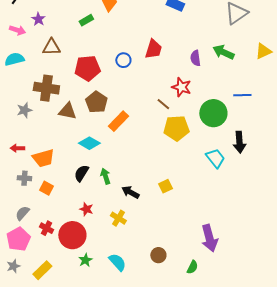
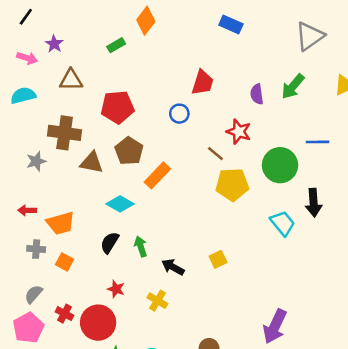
green arrow: (223, 52) -> (293, 86), turned -75
blue circle: (123, 60) -> (179, 114), moved
purple arrow: (209, 238) -> (275, 326), turned 40

